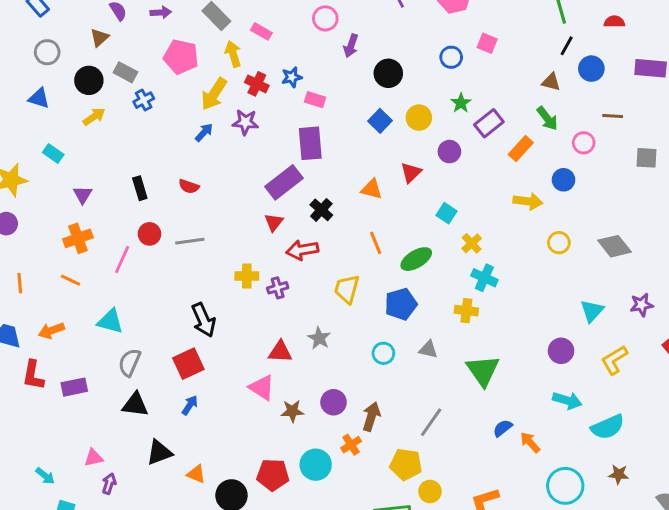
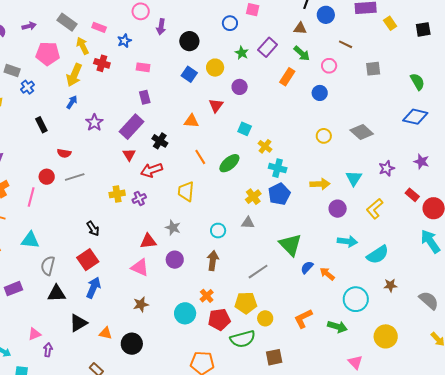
blue star: (292, 77) -> (124, 41), moved
brown line: (613, 116) -> (346, 44), turned 32
purple star: (245, 122) -> (94, 123), moved, turned -30
purple rectangle: (489, 123) -> (268, 47), moved
purple rectangle: (310, 143) -> (145, 97), size x0.6
red semicircle: (189, 186) -> (64, 153), moved
black rectangle: (140, 188) -> (41, 125), moved
yellow arrow: (528, 201) -> (320, 184), moved
blue pentagon: (401, 304) -> (279, 194), moved
yellow cross: (466, 311) -> (253, 197), moved, turned -35
black arrow: (204, 320) -> (93, 229), size x0.7
green triangle: (483, 371) -> (290, 245), moved
purple circle: (334, 402) -> (175, 260), moved
blue arrow: (190, 405) -> (93, 288), size x1.5
brown star: (292, 411) -> (141, 304), moved
brown arrow: (371, 417) -> (213, 261), moved
gray line: (431, 422) -> (258, 272), turned 30
red pentagon: (273, 475) -> (219, 320), moved

